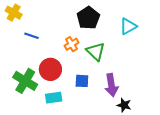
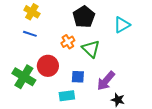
yellow cross: (14, 13) -> (32, 12), moved
purple arrow: (111, 85) -> (106, 81), turned 50
cyan rectangle: (54, 98) -> (67, 96), moved

